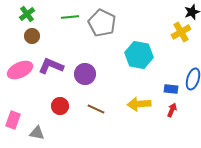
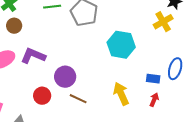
purple circle: (85, 74) -> (65, 77), moved
yellow arrow: (139, 104) -> (121, 94), turned 70

